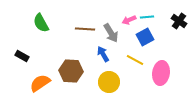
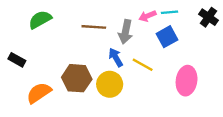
green semicircle: (41, 23) -> (40, 20), turned 90
gray arrow: (111, 33) -> (125, 32), turned 42
yellow line: (135, 60) -> (143, 65), moved
yellow circle: (109, 82) -> (110, 84), moved

